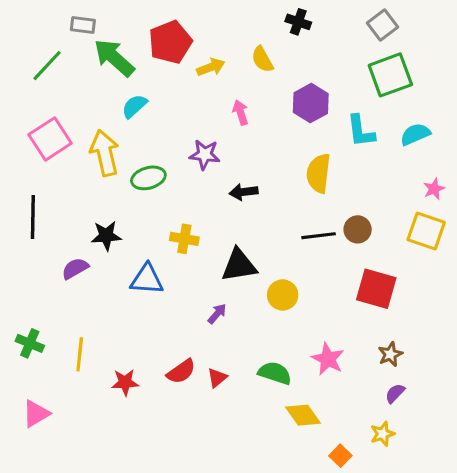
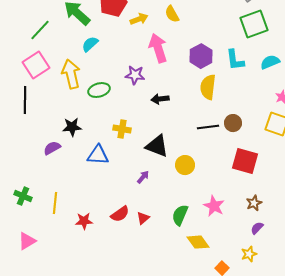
green line: (47, 66) -> (40, 30), moved
purple hexagon: (311, 103) -> (201, 56), moved
pink arrow: (240, 112) -> (158, 48), size x1.8
black line: (33, 217) -> (25, 100), moved
black triangle: (239, 265) -> (157, 146), turned 30
green semicircle: (275, 373) -> (180, 215), turned -85

